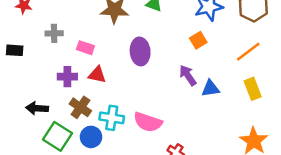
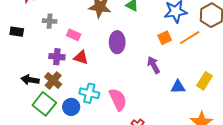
orange line: (248, 52) -> (190, 38), moved
blue triangle: (210, 88) -> (178, 87), moved
yellow rectangle: (253, 89) -> (205, 81), turned 48
brown cross: (80, 107) -> (53, 80), moved
pink semicircle: (148, 122) -> (118, 99), turned -140

